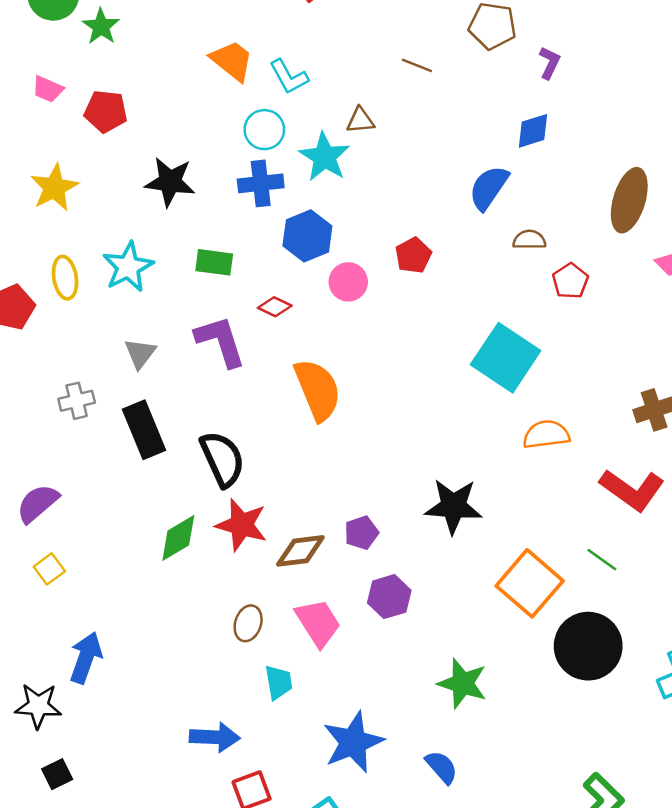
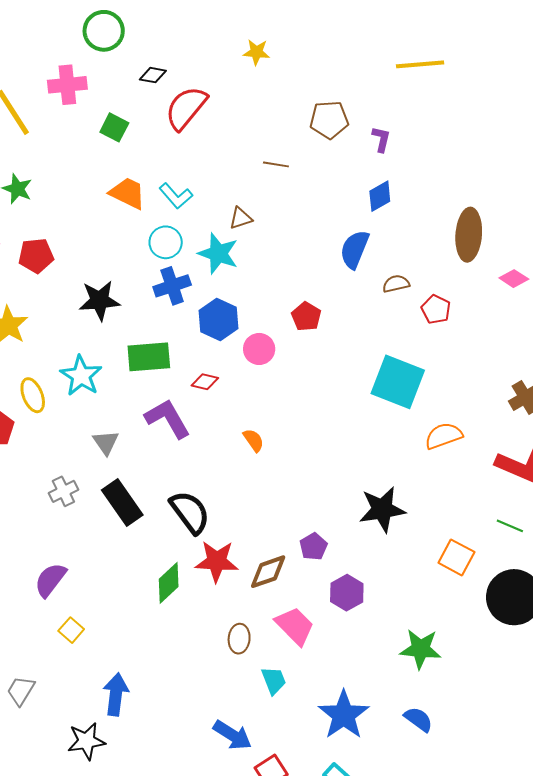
green rectangle: (214, 262) -> (149, 357), size x1.4
orange semicircle: (318, 390) -> (254, 440), size x0.5
orange square: (530, 583) -> (456, 557), size x0.7
blue arrow: (215, 737) -> (232, 735), turned 42

